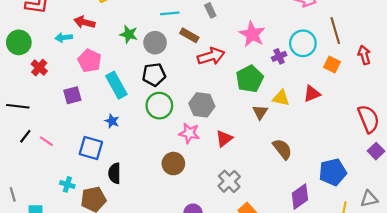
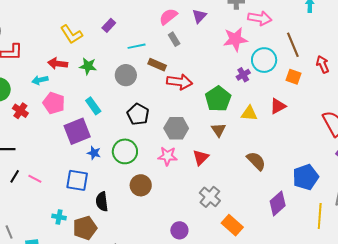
green star: (129, 34) -> (88, 66), moved
pink star: (252, 34) -> (235, 39), moved, turned -30
red arrow: (211, 56) -> (180, 82), turned 30
pink pentagon: (90, 61) -> (54, 103), moved
black pentagon: (154, 75) -> (138, 114), moved, turned -30
cyan rectangle: (116, 85) -> (93, 106), moved, size x0.7
purple square: (72, 95) -> (77, 131), moved, size x1.5
green circle: (159, 106) -> (125, 151), moved
brown triangle: (260, 112) -> (219, 130), moved
brown circle: (173, 164) -> (141, 185), moved

